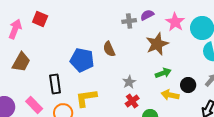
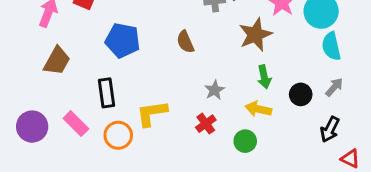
blue pentagon: (82, 60) -> (123, 40), moved
green arrow: (163, 73) -> (264, 77), turned 98
yellow arrow: (170, 95) -> (258, 109), moved
red cross: (132, 101) -> (206, 124), moved

